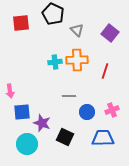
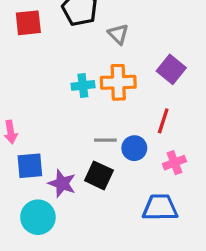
purple square: (110, 33) -> (171, 69), moved
red line: (105, 71) -> (163, 121), moved
blue circle: (87, 112) -> (134, 148), moved
black square: (65, 137) -> (99, 175), moved

